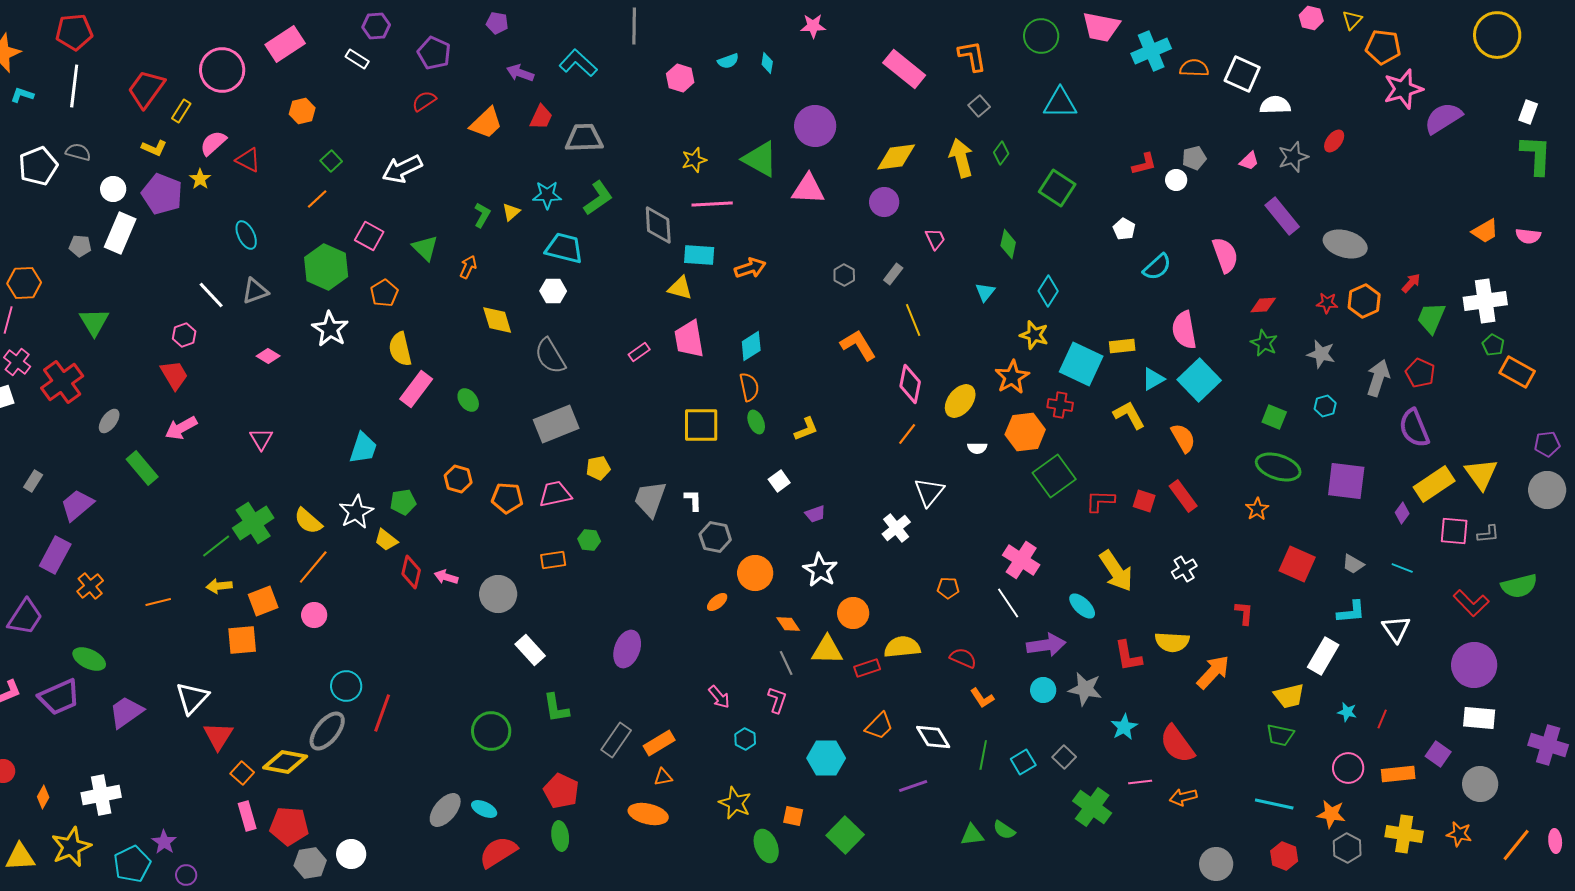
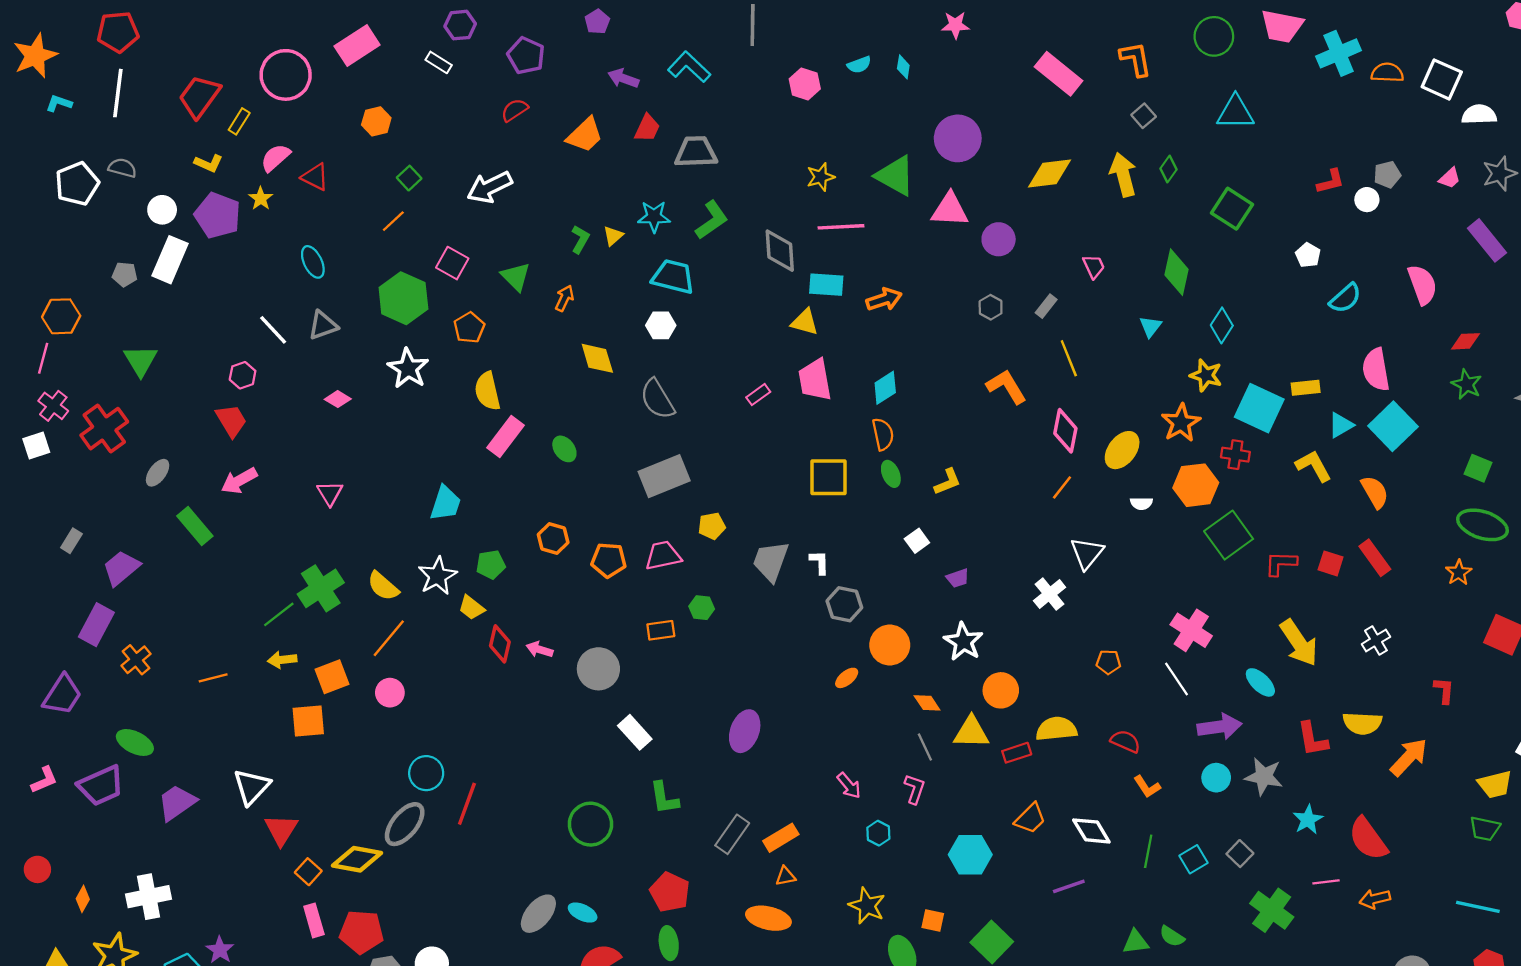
purple pentagon: (497, 23) -> (597, 22), turned 30
purple circle: (884, 202) -> (999, 239), moved
green diamond: (1008, 244) -> (1176, 272), size x1.4

